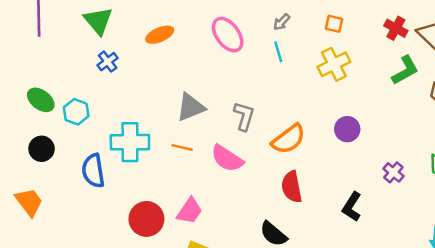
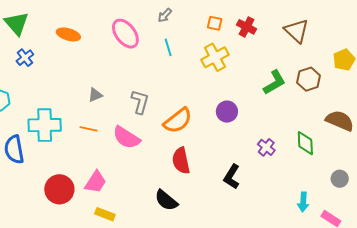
gray arrow: (282, 22) -> (165, 15), moved
red cross: (396, 28) -> (247, 27), moved
orange ellipse: (160, 35) -> (68, 34), turned 40
green L-shape: (405, 70) -> (274, 82), moved
gray triangle: (191, 107) -> (95, 95), size x0.6

